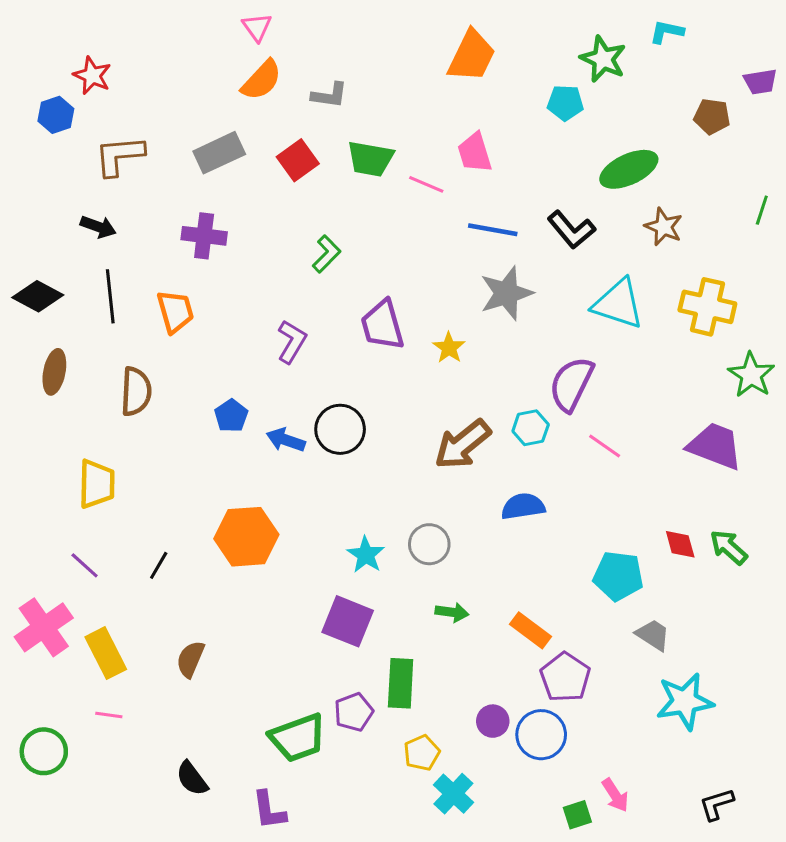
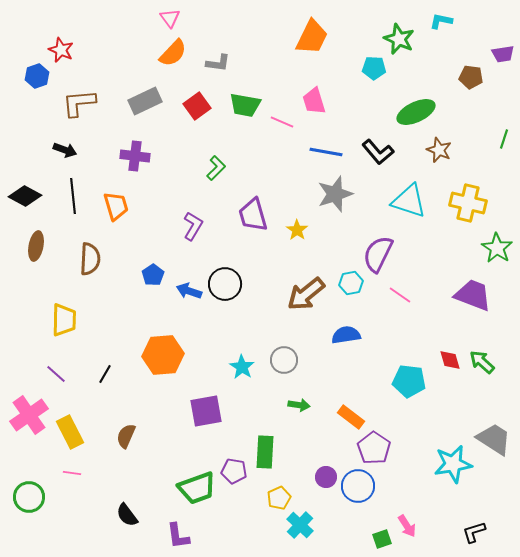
purple square: (348, 621) -> (206, 411), moved, turned -32
gray trapezoid: (653, 635) -> (494, 439), moved, size x1.5
purple pentagon: (354, 712) -> (234, 471), turned 30

